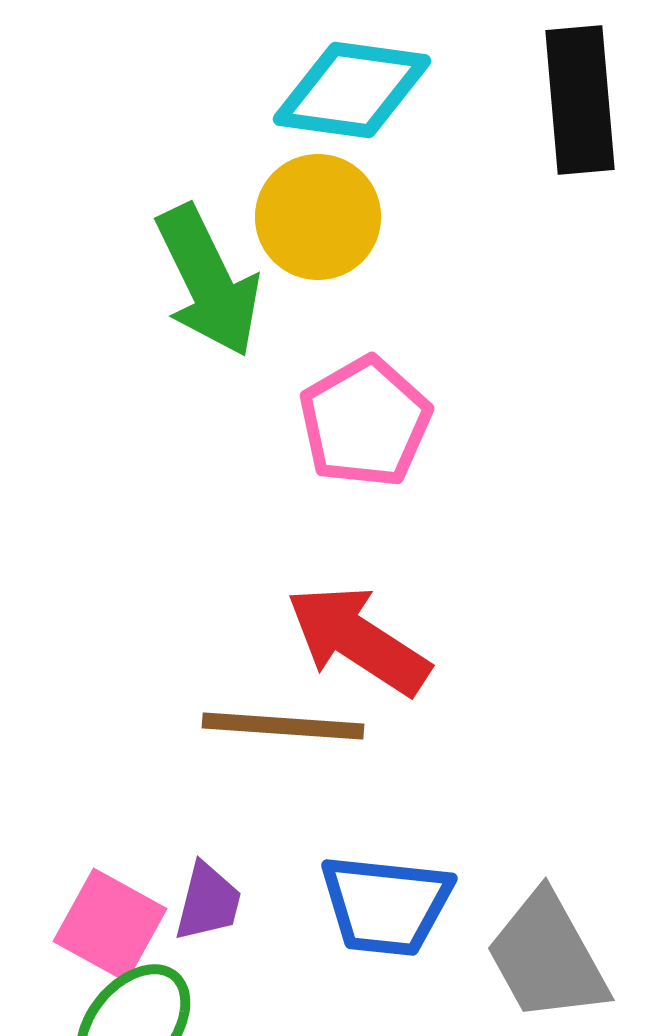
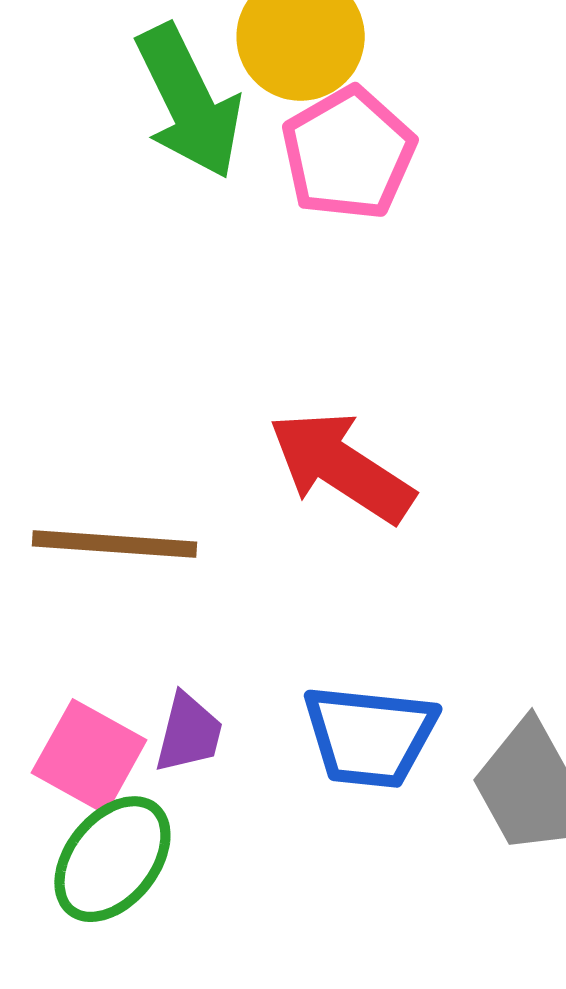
pink pentagon: (365, 422) -> (348, 154), moved
brown line: (283, 726) -> (115, 544), moved

